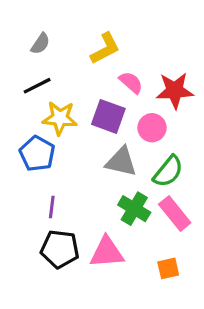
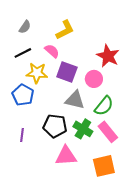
pink semicircle: (131, 82) -> (52, 51), moved
red star: (175, 91) -> (108, 56), turned 30
purple line: (52, 207) -> (22, 135), moved
black pentagon: (60, 249) -> (55, 126), moved
orange square: (168, 268) -> (104, 166), size x1.6

